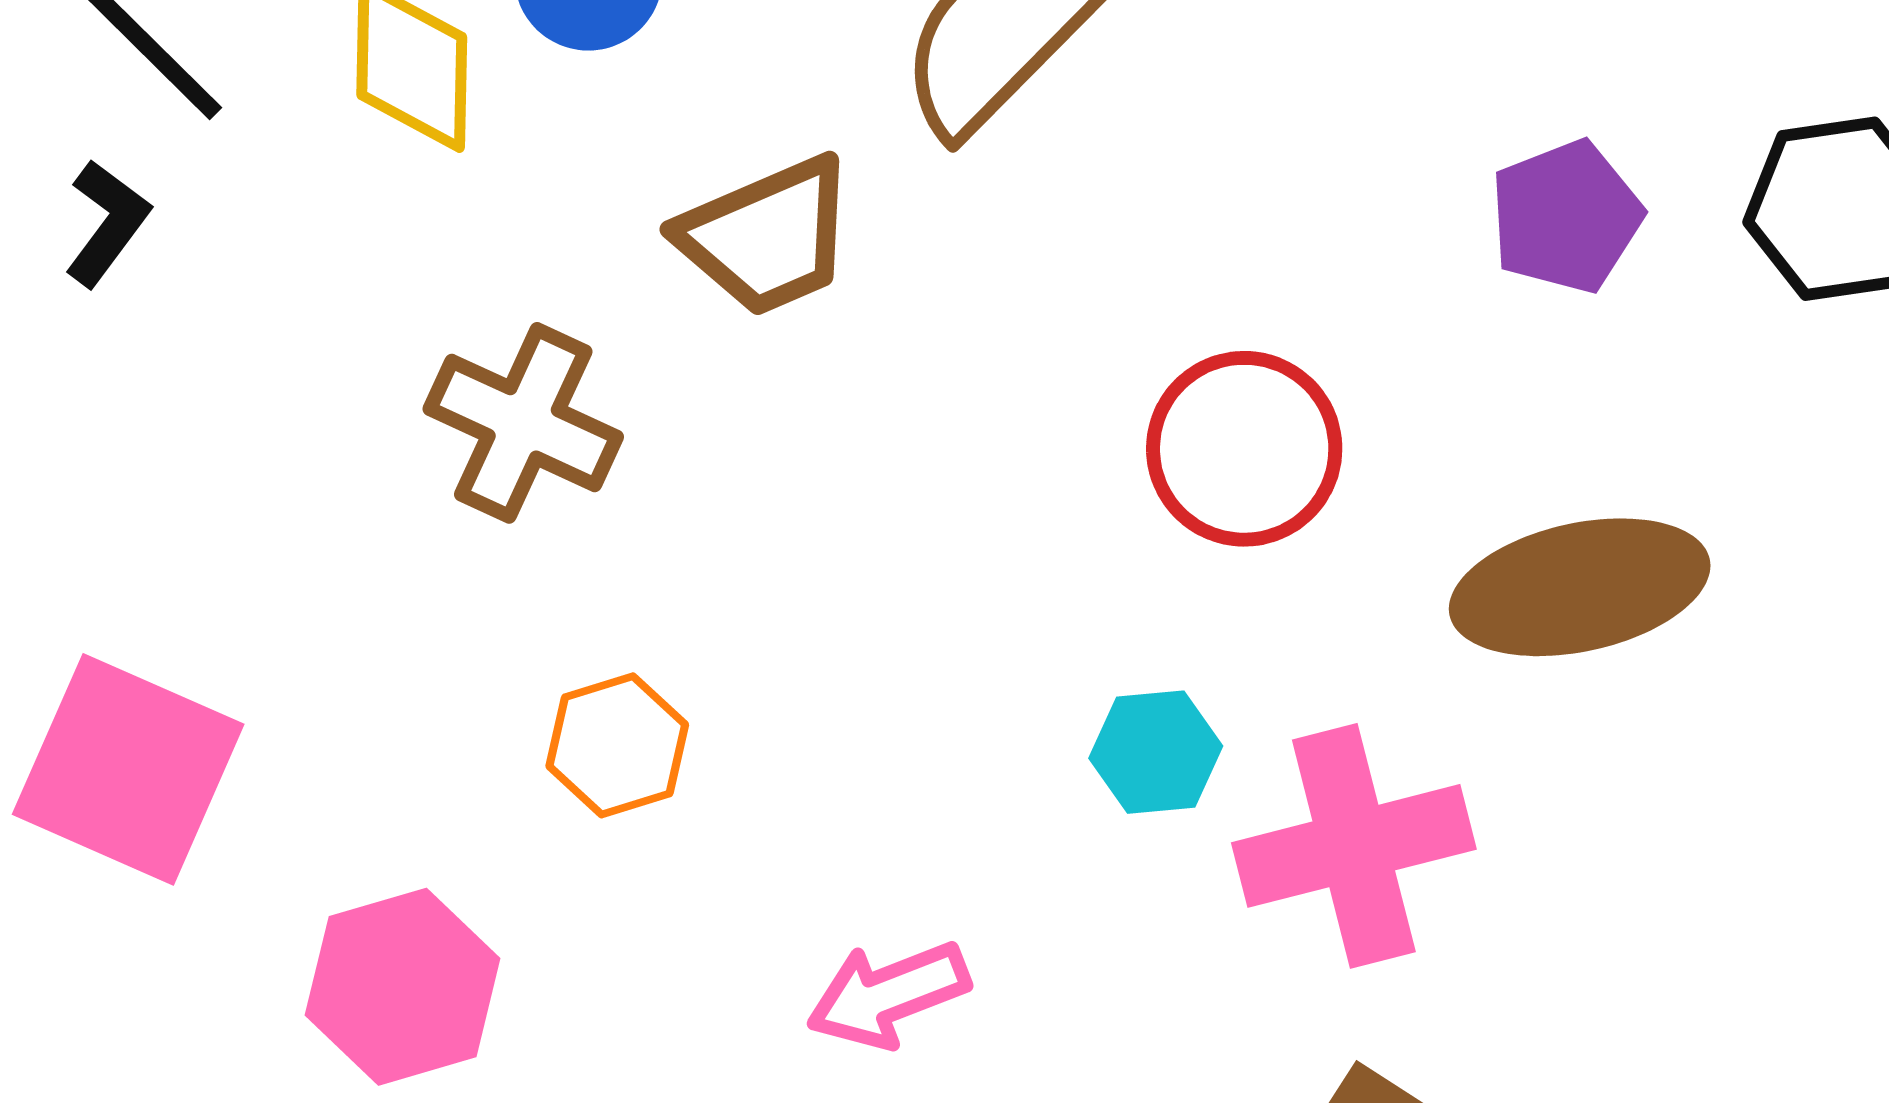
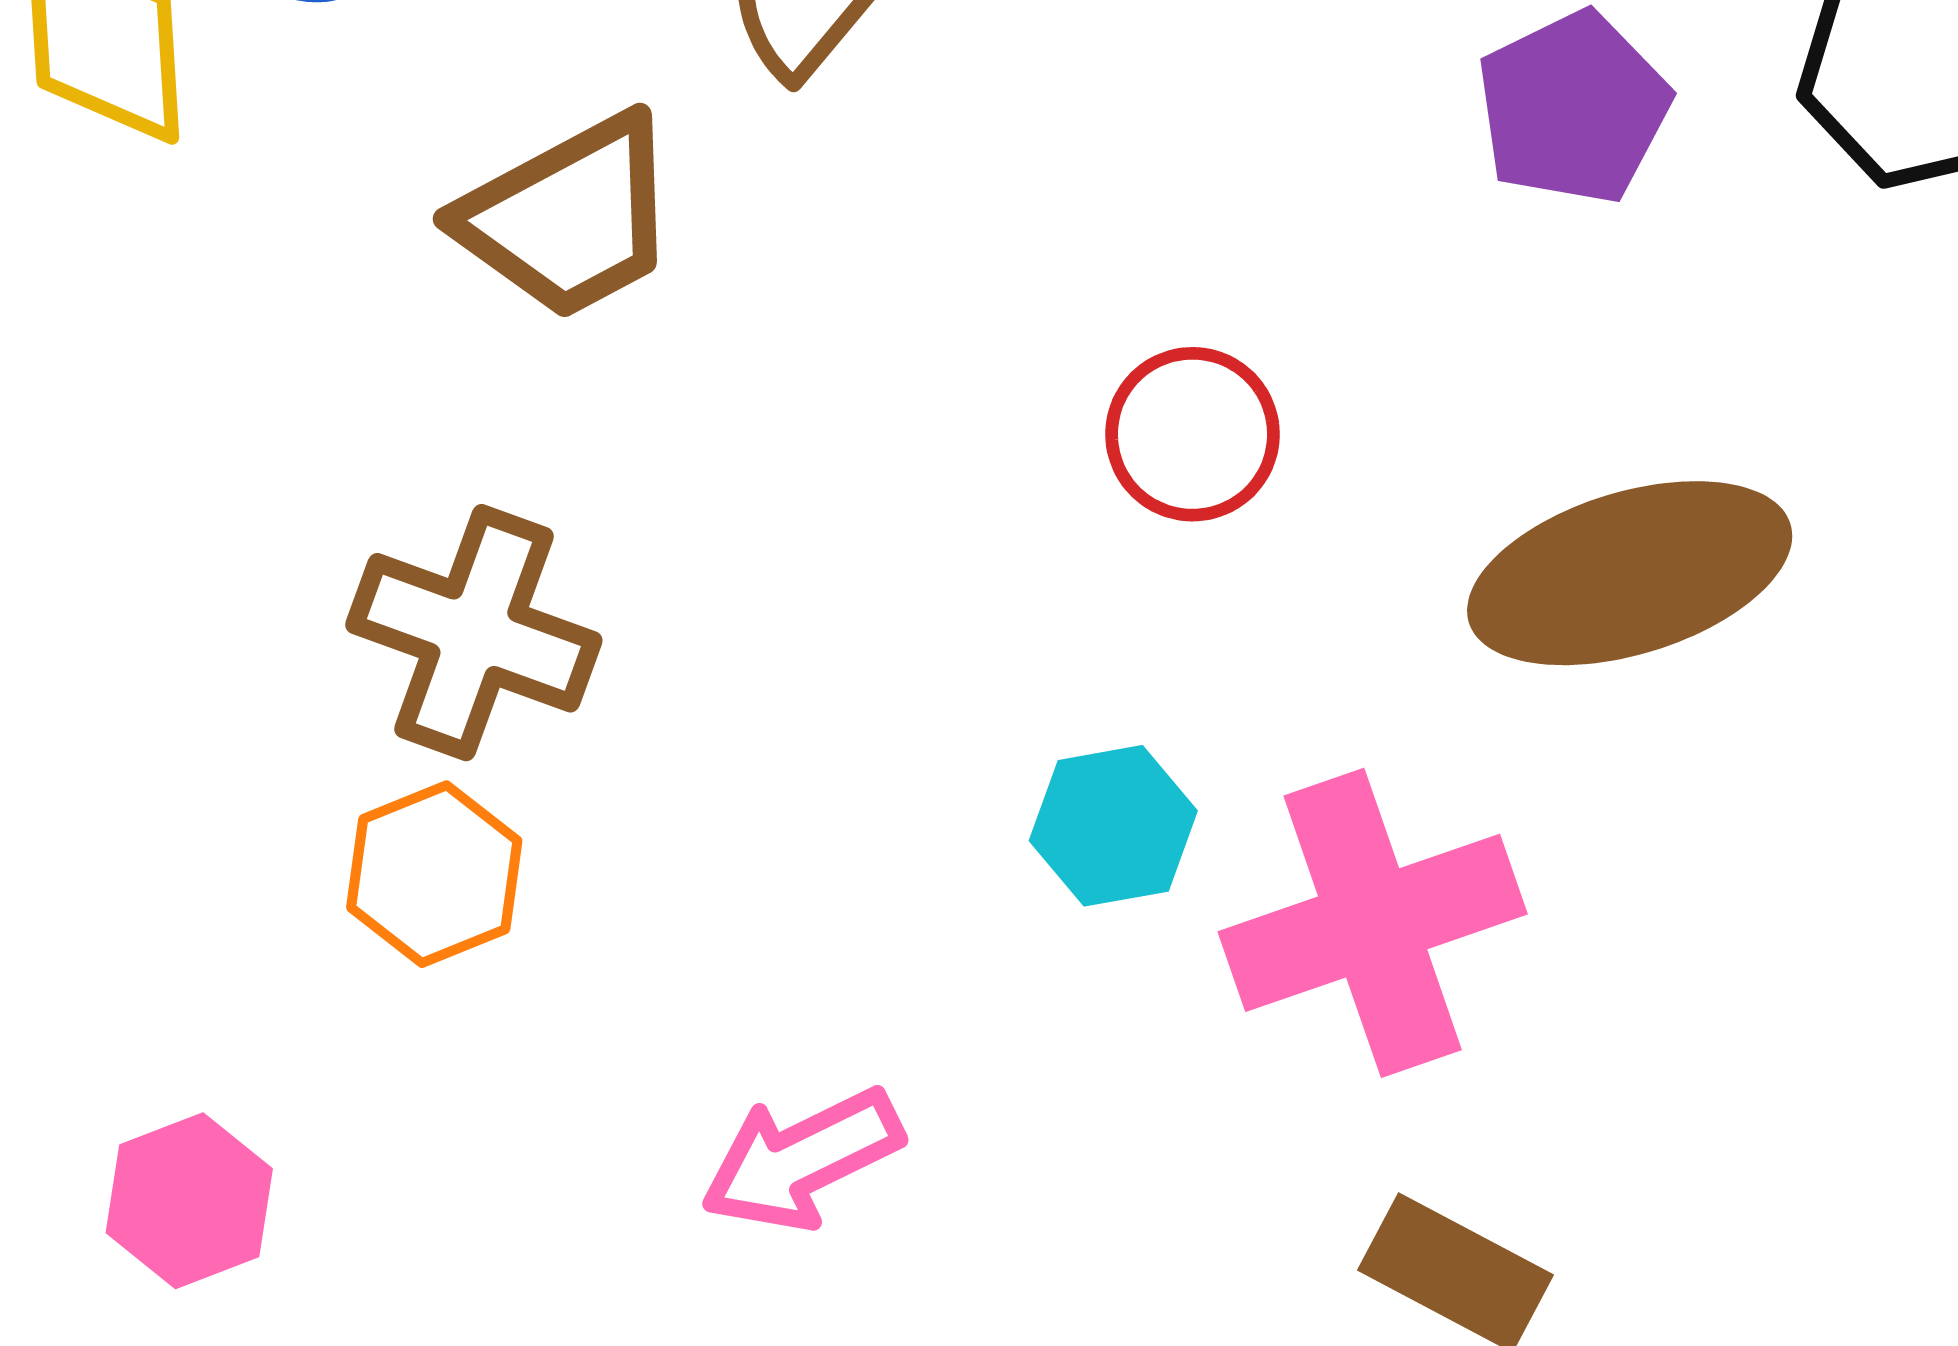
brown cross: (523, 423) -> (474, 633), moved
red circle: (1244, 449) -> (1192, 434), size x0.7
pink hexagon: (403, 987) -> (189, 1201), size x0.7

